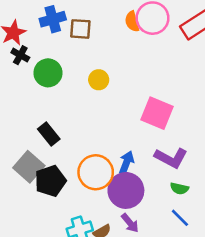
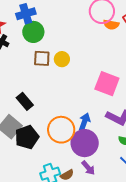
orange semicircle: (132, 21) -> (111, 25), moved, turned -63
brown square: (80, 29) -> (42, 58), moved
green circle: (48, 73) -> (33, 32), moved

